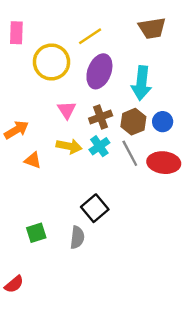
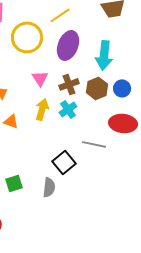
yellow arrow: (69, 146) -> (42, 109), turned -85
gray line: (130, 153) -> (94, 144), moved, turned -50

